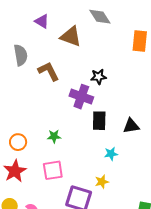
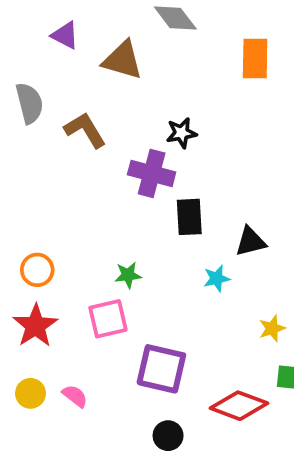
black triangle: (131, 126) -> (251, 241), moved
green star: (54, 136) -> (128, 275), moved
yellow star: (102, 182) -> (272, 328), moved

